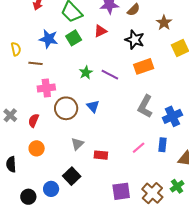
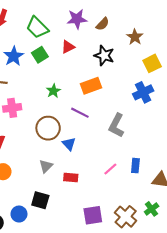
blue star: (49, 39) -> (14, 56), turned 30
orange rectangle: (144, 66) -> (91, 86), moved
purple line: (110, 75) -> (80, 113), moved
blue triangle: (93, 106) -> (69, 144), moved
brown circle: (66, 108) -> (48, 128), moved
blue cross: (172, 116) -> (143, 92), moved
black square: (72, 176) -> (40, 200), turned -30

